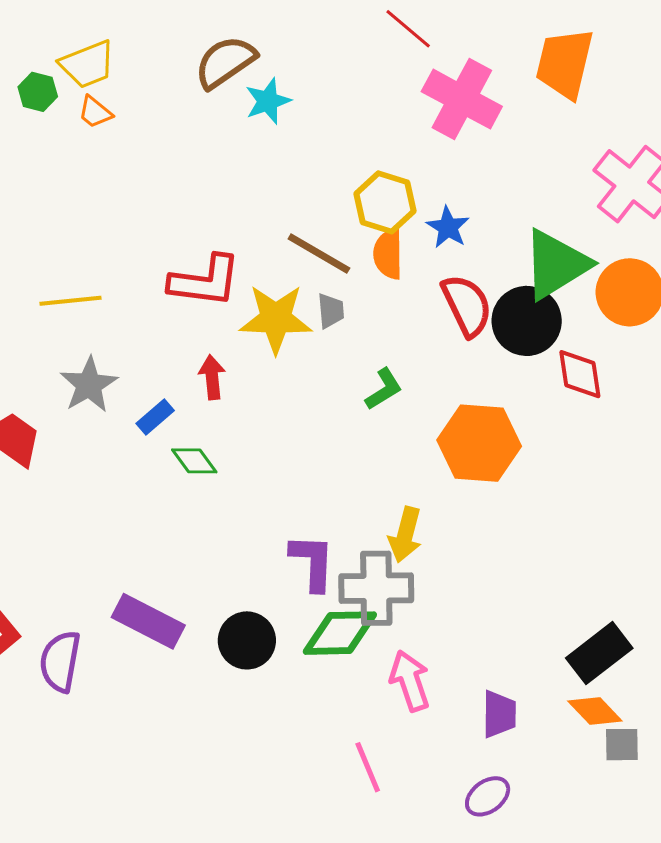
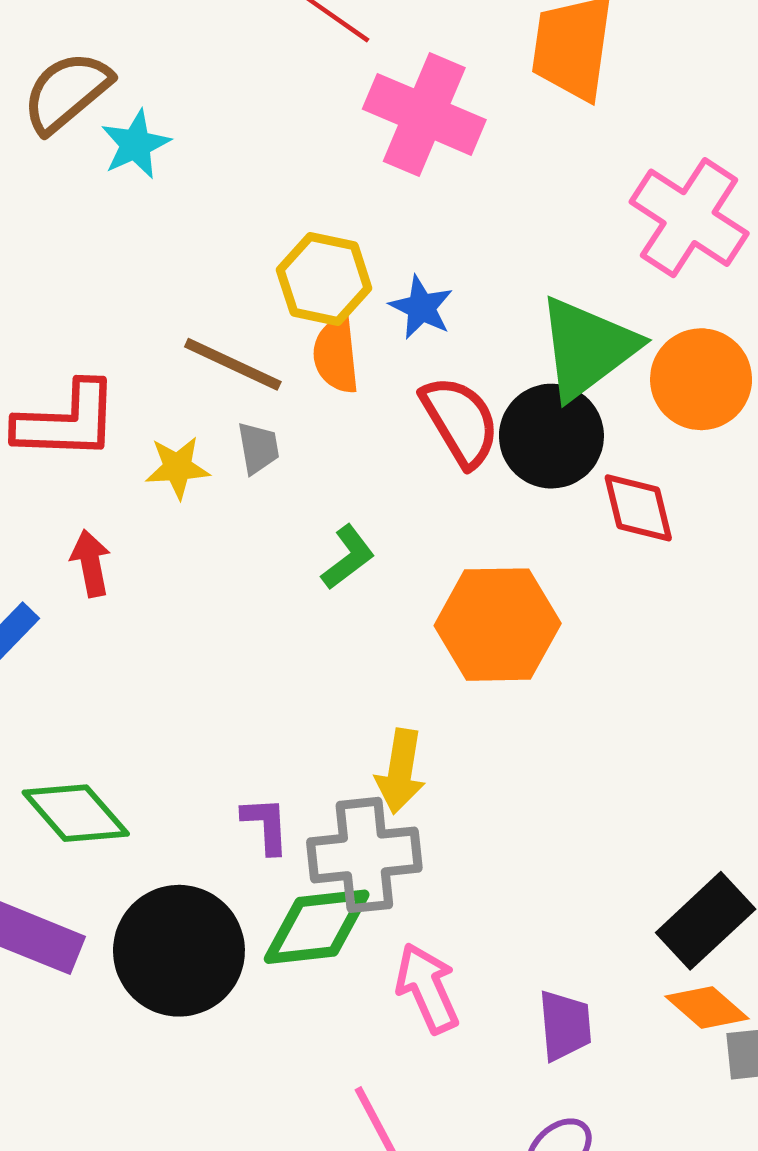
yellow star: (276, 319) -> (177, 468), size x0.6
green diamond: (194, 461) -> (76, 813), moved, size x1.5
purple L-shape: (312, 562) -> (266, 825), size x0.7
black circle: (247, 640) -> (179, 951), size x1.5

